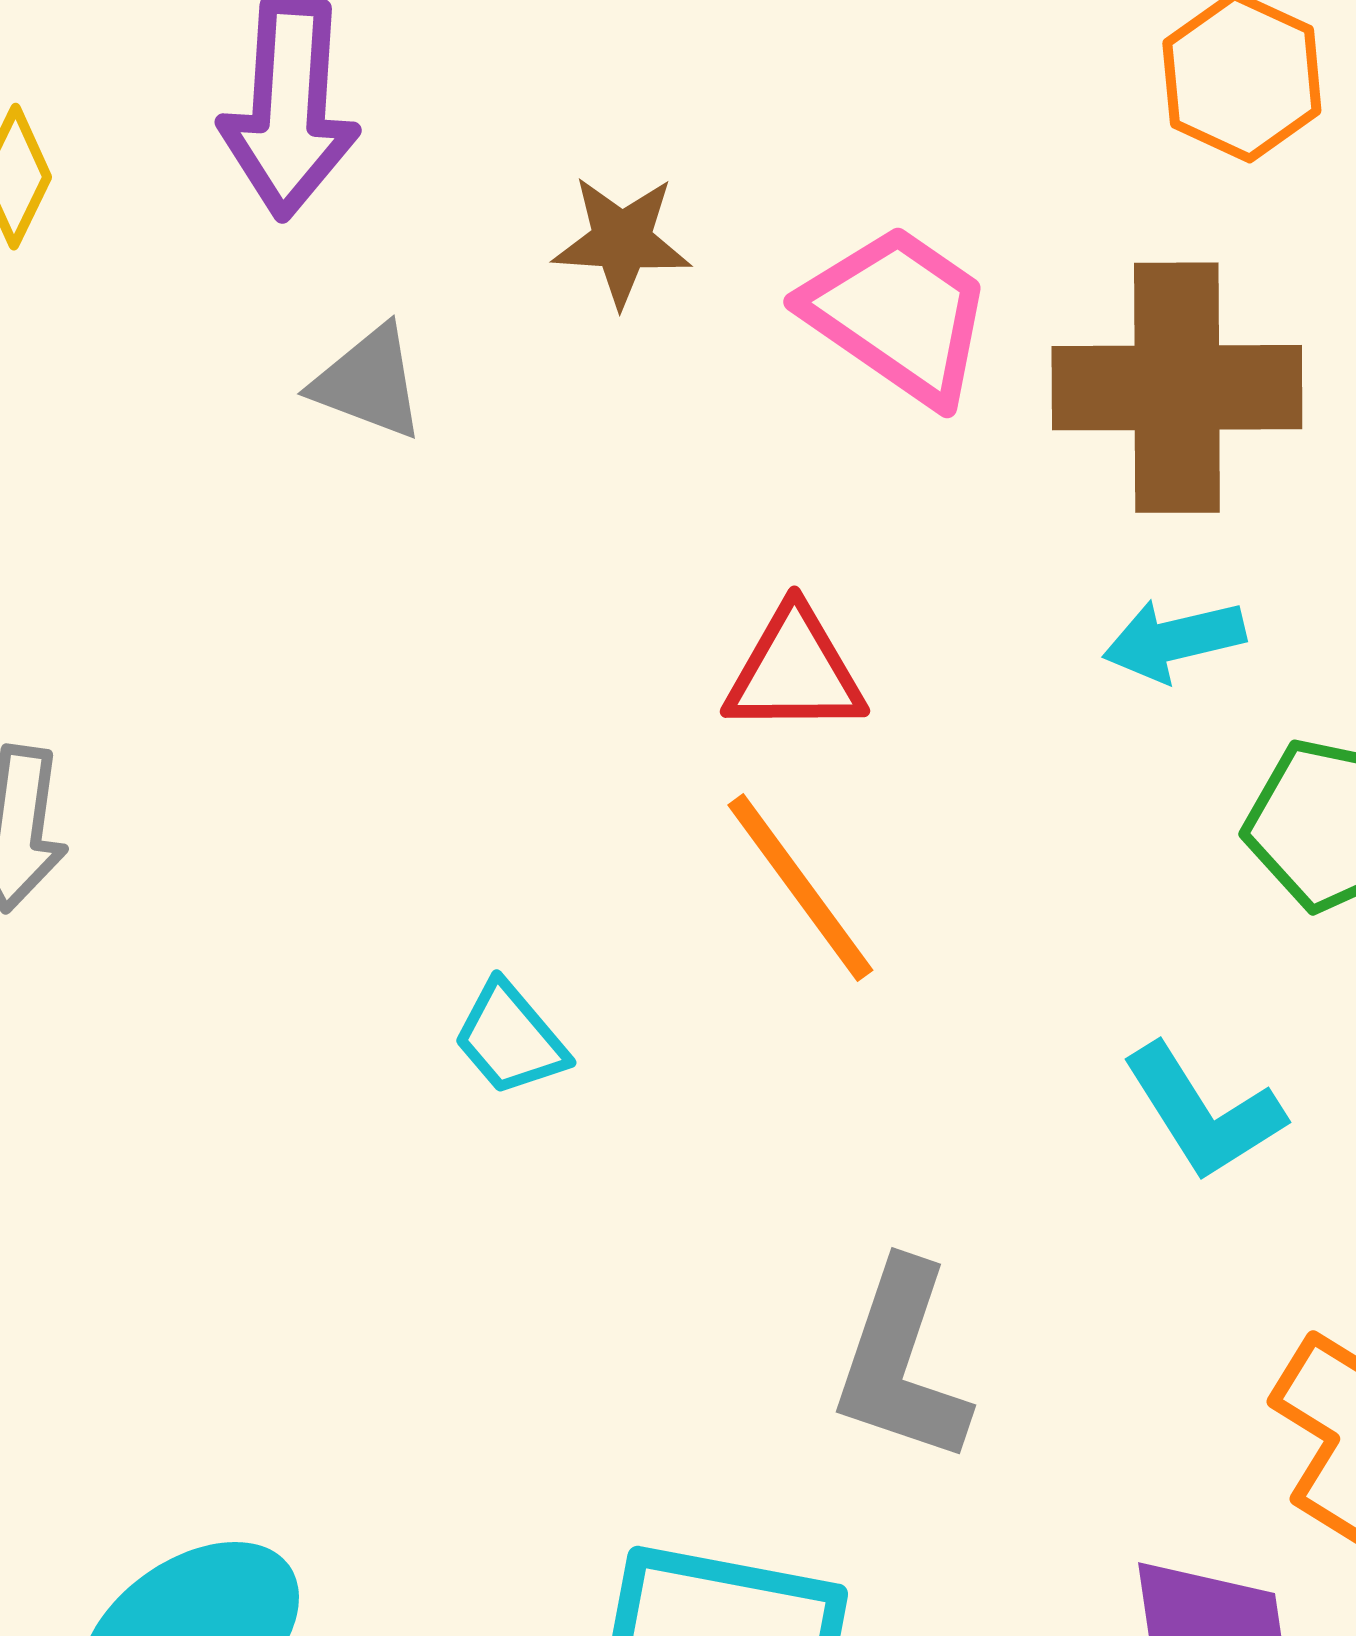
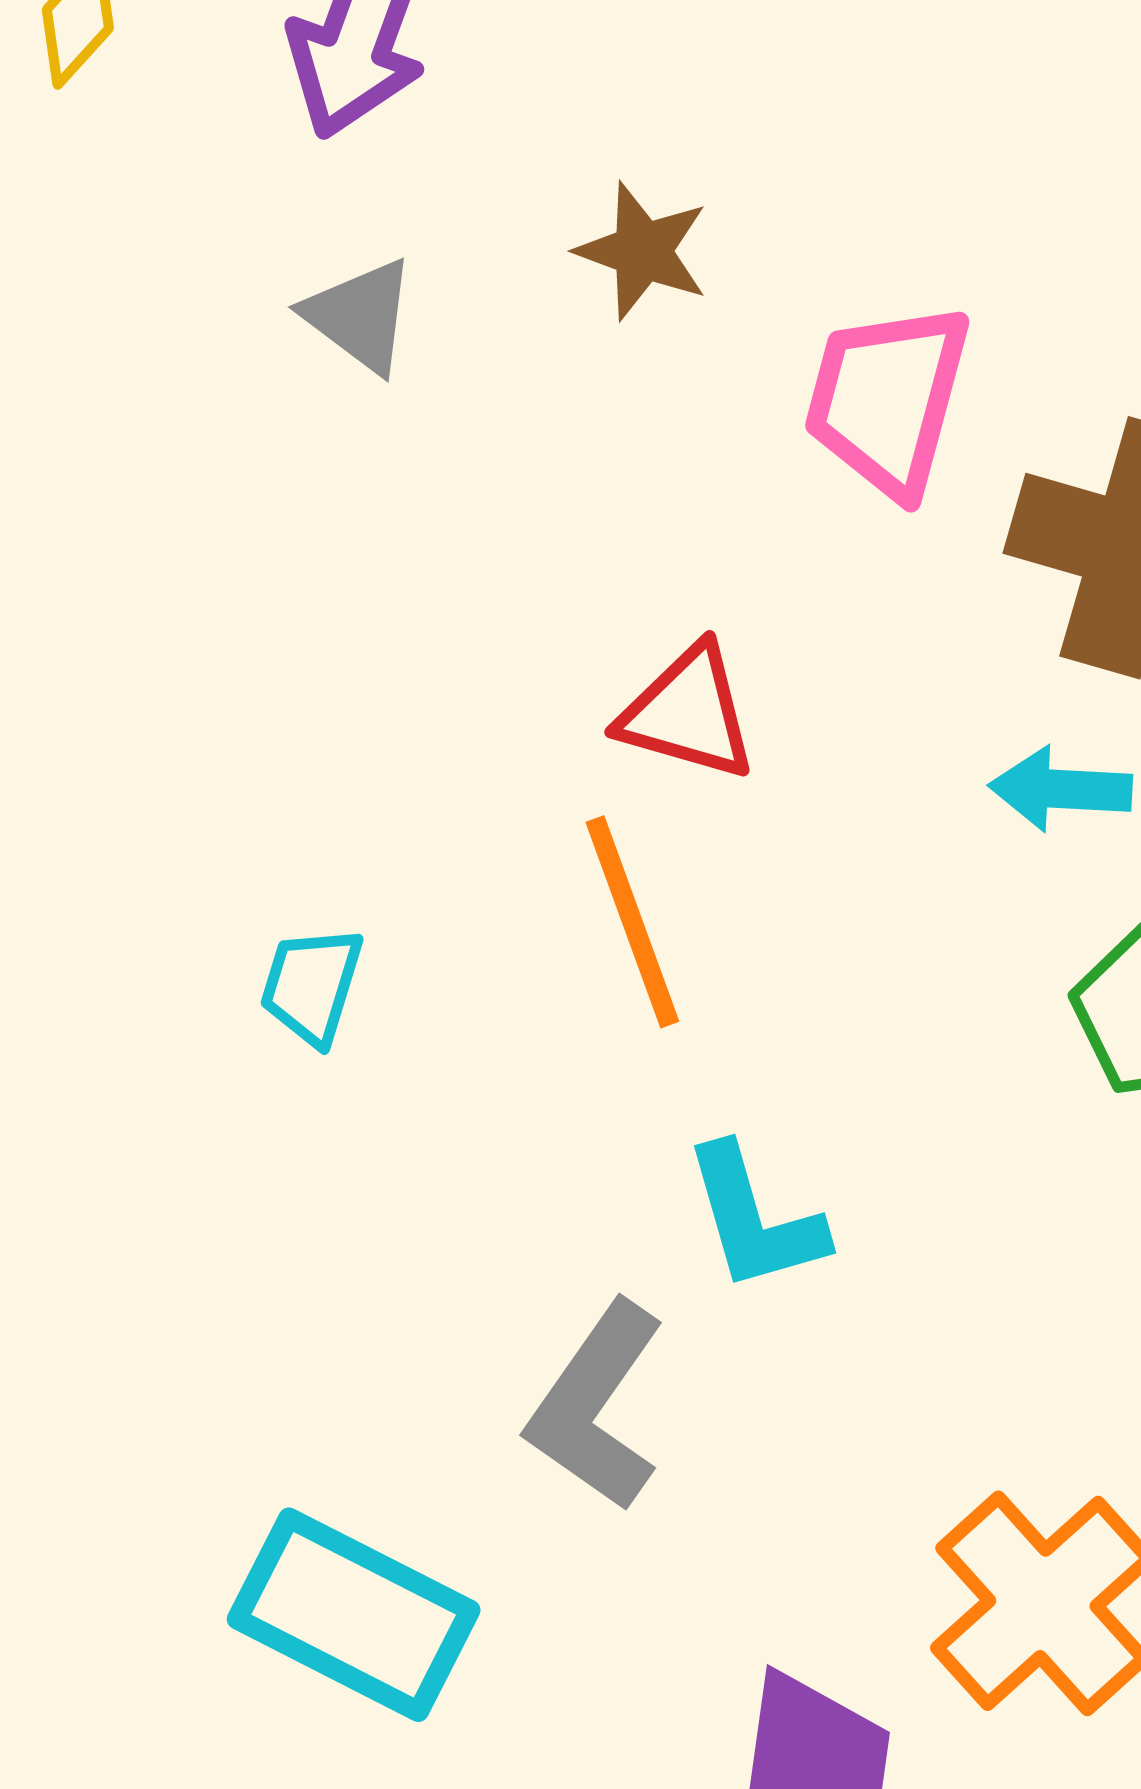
pink trapezoid: (898, 314) -> (887, 399), turned -126
cyan trapezoid: (510, 1039) -> (312, 985), turned 41
cyan L-shape: (1203, 1112) -> (755, 1219), moved

